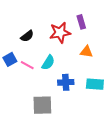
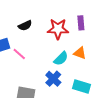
cyan semicircle: (48, 63) -> (61, 59), moved
blue cross: (66, 82) -> (53, 79), turned 35

